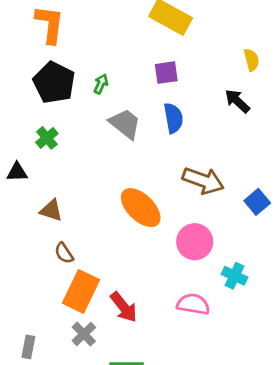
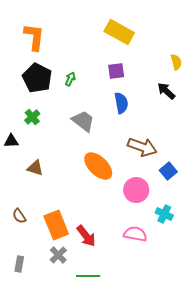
gray trapezoid: (125, 124) -> (83, 121), moved
blue square: (257, 202) -> (168, 171), moved
brown semicircle: (64, 253) -> (19, 216), moved
orange rectangle: (81, 291) -> (56, 225), turned -48

